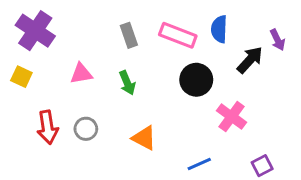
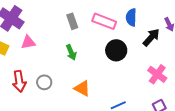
pink triangle: (81, 74) -> (28, 42), moved
pink cross: (232, 117) -> (157, 74), moved

